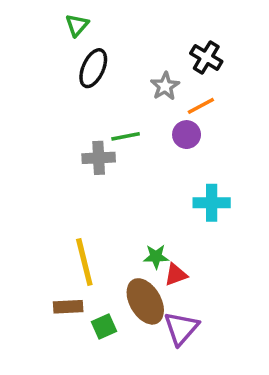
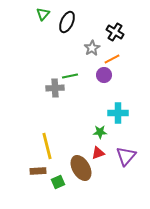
black ellipse: (93, 68) -> (67, 22), moved
green star: (156, 257) -> (100, 132), moved
purple triangle: (181, 328) -> (126, 156), moved

